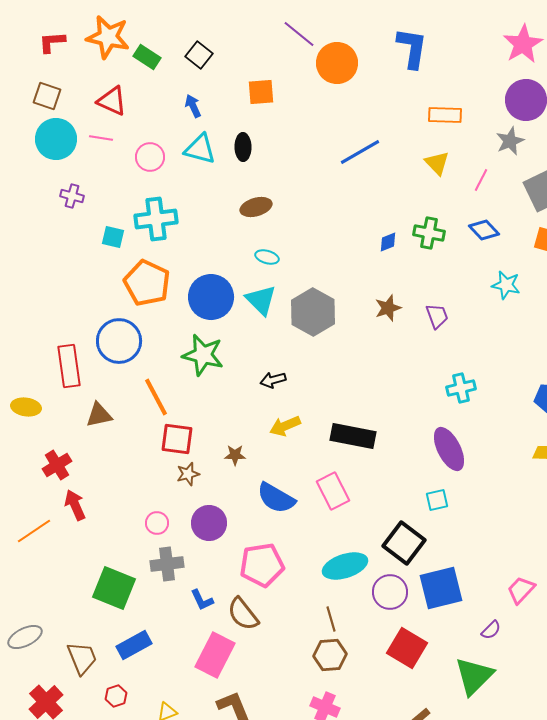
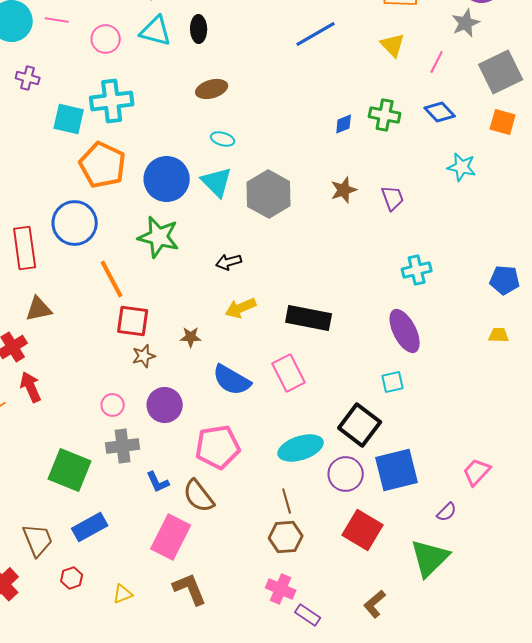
cyan square: (113, 237) -> (69, 119), size x1.4
brown triangle: (99, 415) -> (39, 309), moved

